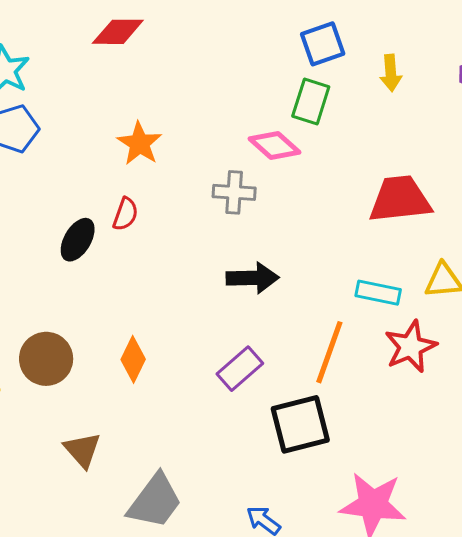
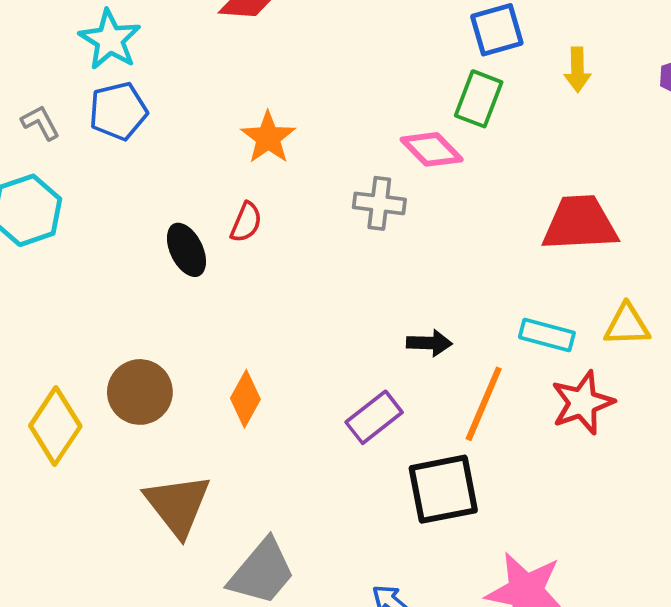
black ellipse: (78, 240) -> (186, 250), turned -60
black arrow: (253, 278) -> (429, 343), moved, size x0.7
brown triangle: (82, 450) -> (178, 505), size x1.5

